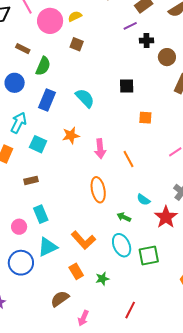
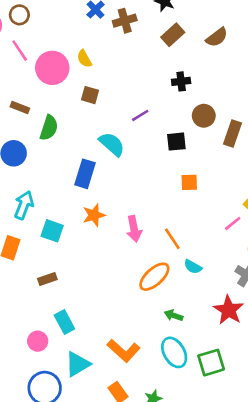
yellow semicircle: (75, 16) -> (84, 59), turned -88
purple line: (130, 26) -> (140, 115), moved
brown circle: (167, 57) -> (204, 116), moved
black square: (127, 86) -> (176, 142), moved
cyan semicircle: (85, 98) -> (112, 144), moved
blue rectangle: (47, 100) -> (85, 174), moved
orange ellipse: (98, 190) -> (154, 277), moved, turned 65
cyan semicircle: (143, 200) -> (193, 267), moved

